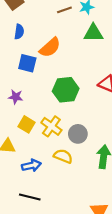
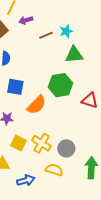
orange semicircle: (50, 47) -> (36, 105), moved
green hexagon: (66, 90) -> (61, 85), moved

